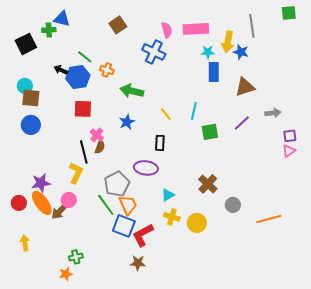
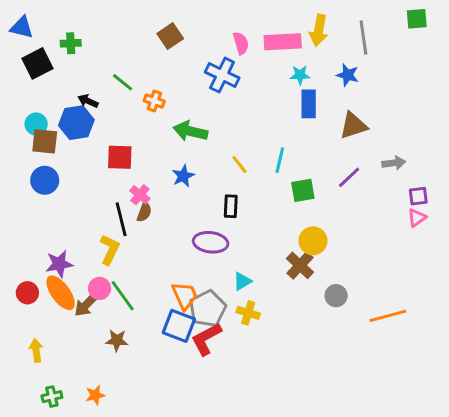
blue triangle: (62, 19) -> (22, 27), moved
yellow arrow: (228, 42) -> (319, 30), moved
blue hexagon: (78, 77) -> (76, 123), moved
gray pentagon: (117, 184) -> (208, 309), moved
green line: (106, 205) -> (123, 296), moved
yellow circle: (197, 223) -> (313, 241), moved
green cross: (76, 257) -> (52, 397), moved
brown star: (138, 263) -> (117, 340), moved

